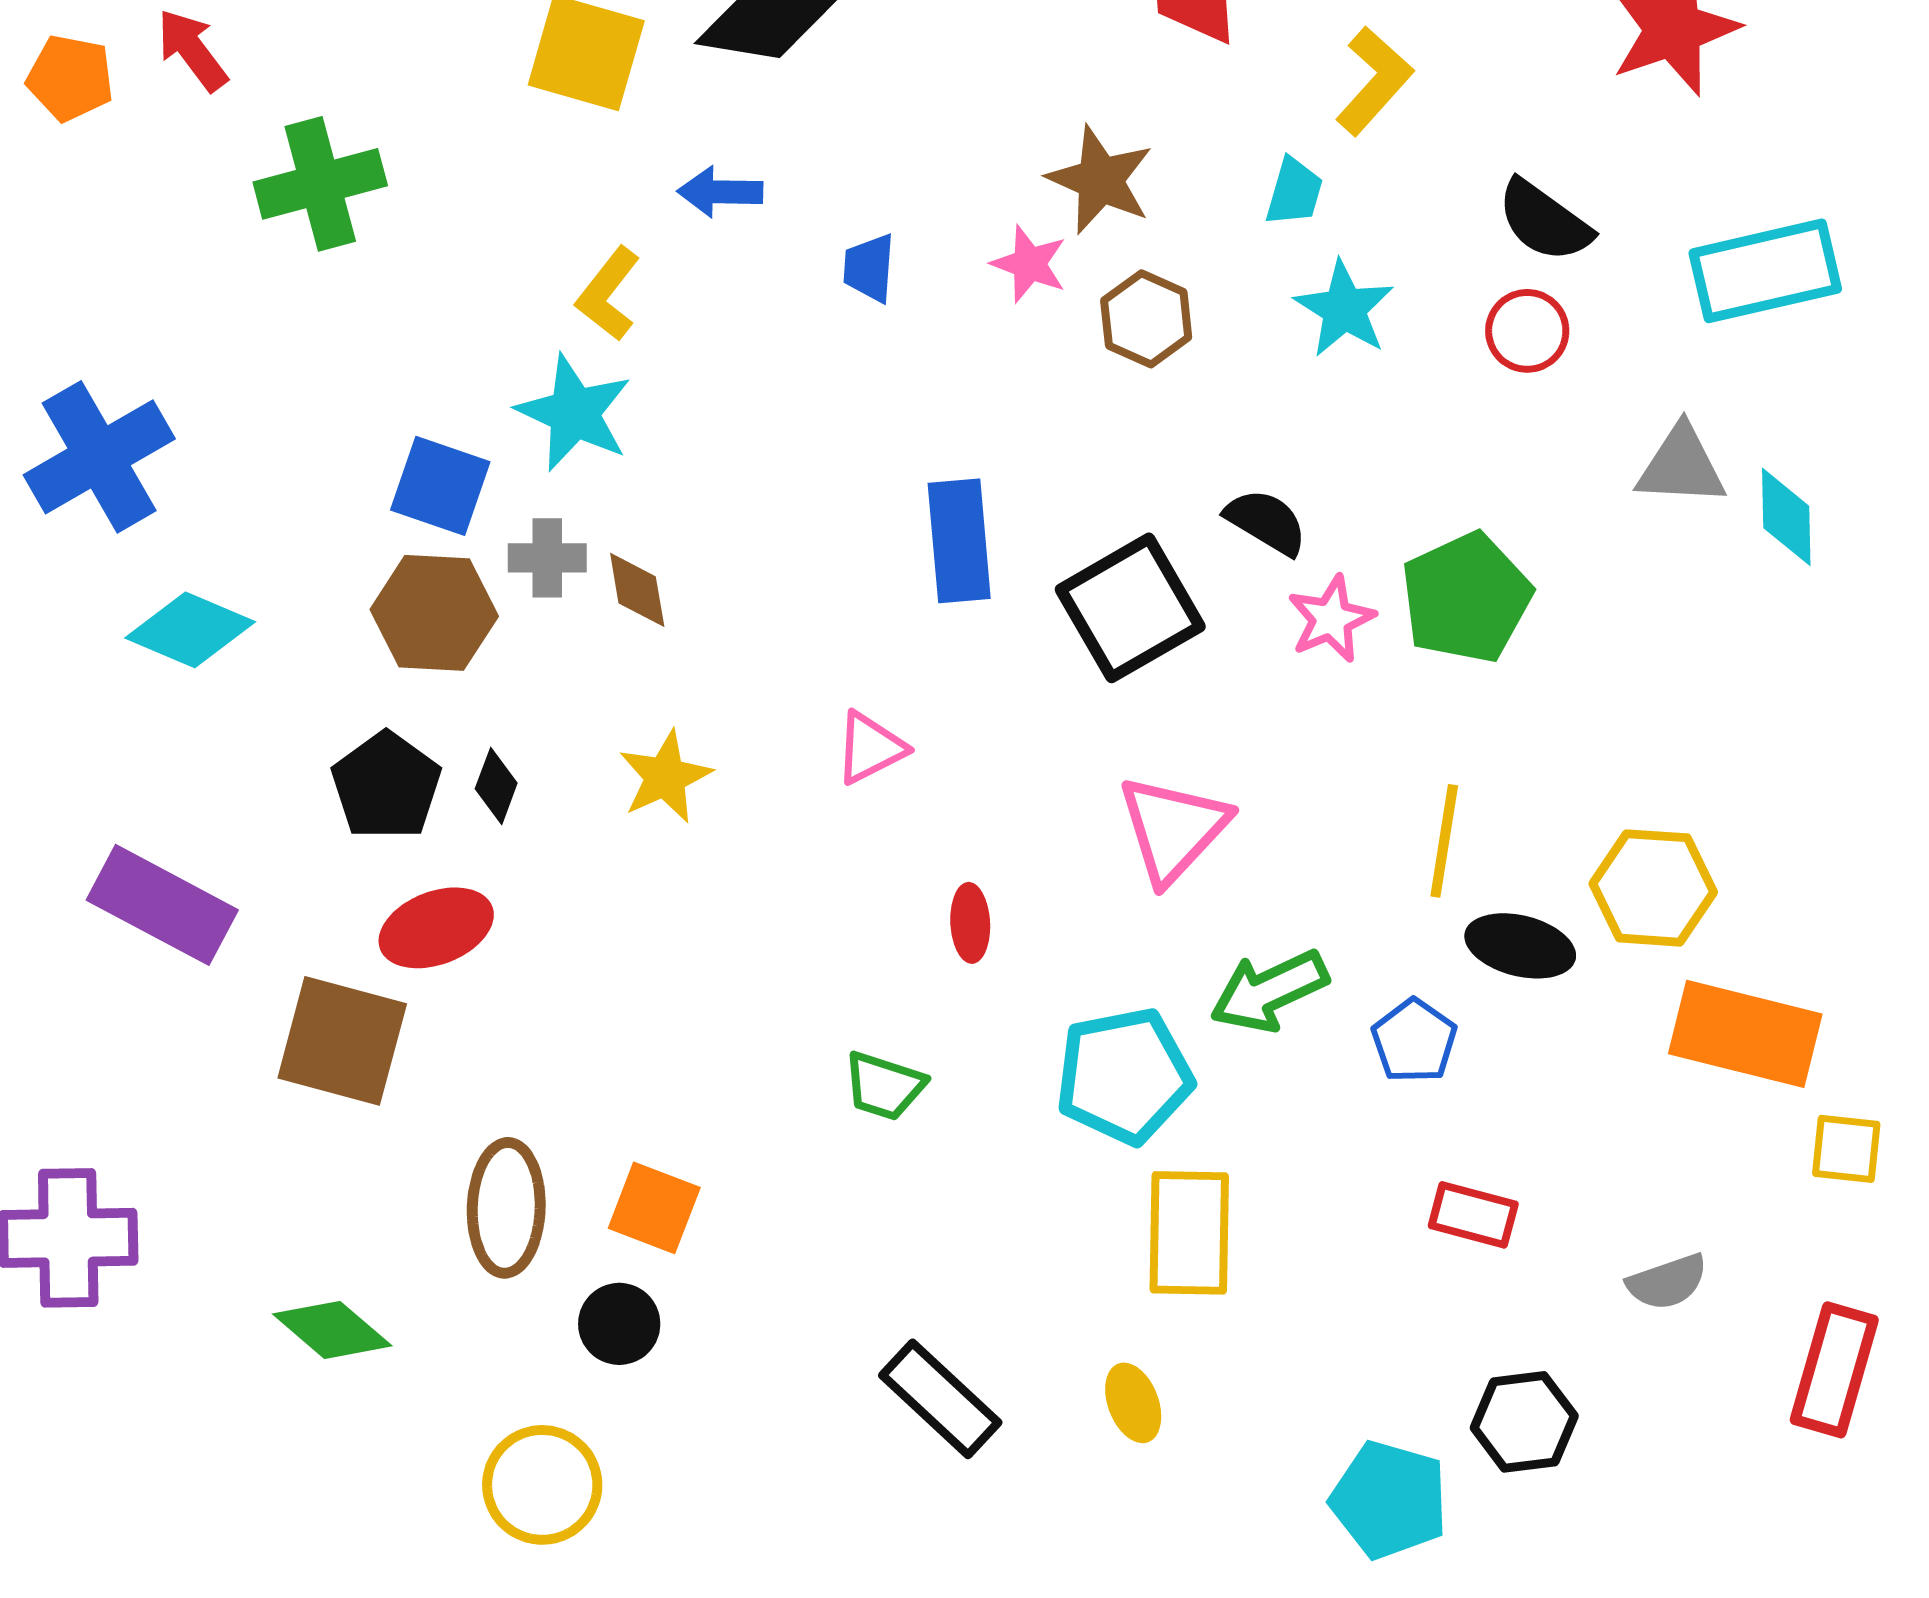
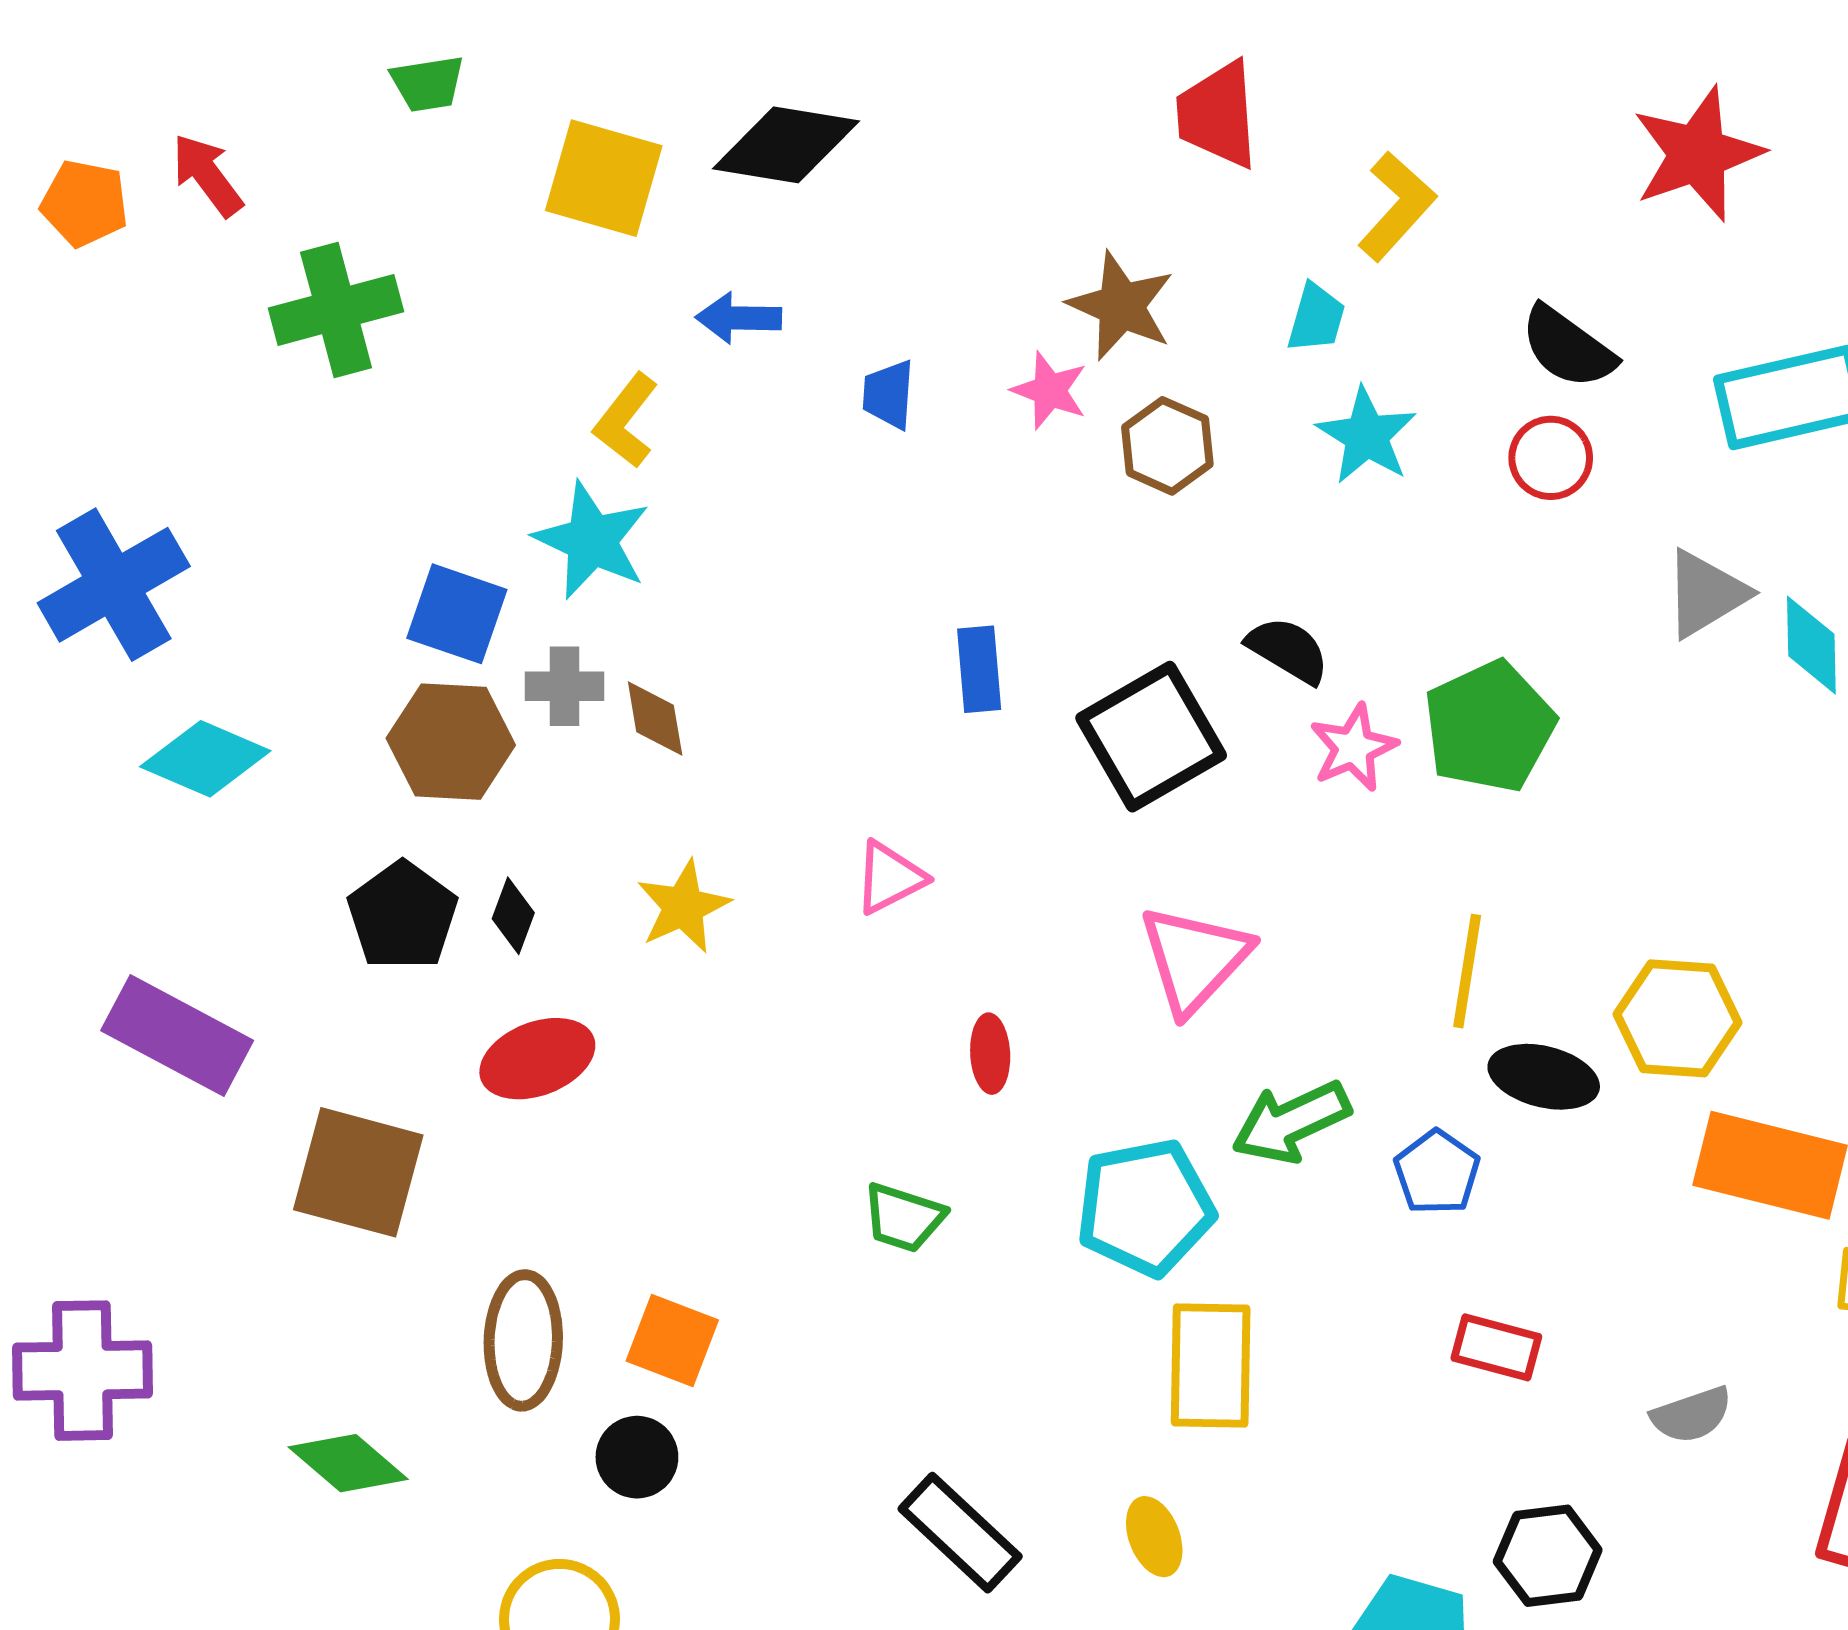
gray triangle: (1681, 466) -> (1706, 594), turned -34
blue rectangle: (959, 541) -> (979, 669), size x0.7
red ellipse: (436, 928) -> (537, 1059), moved

